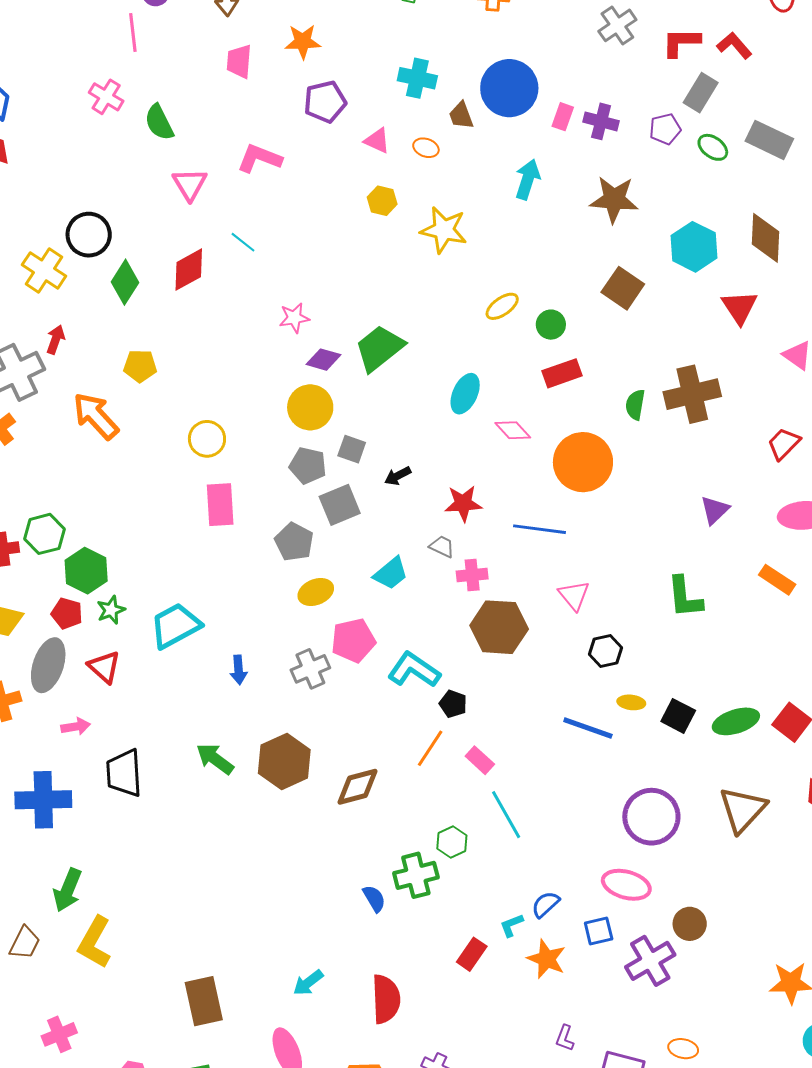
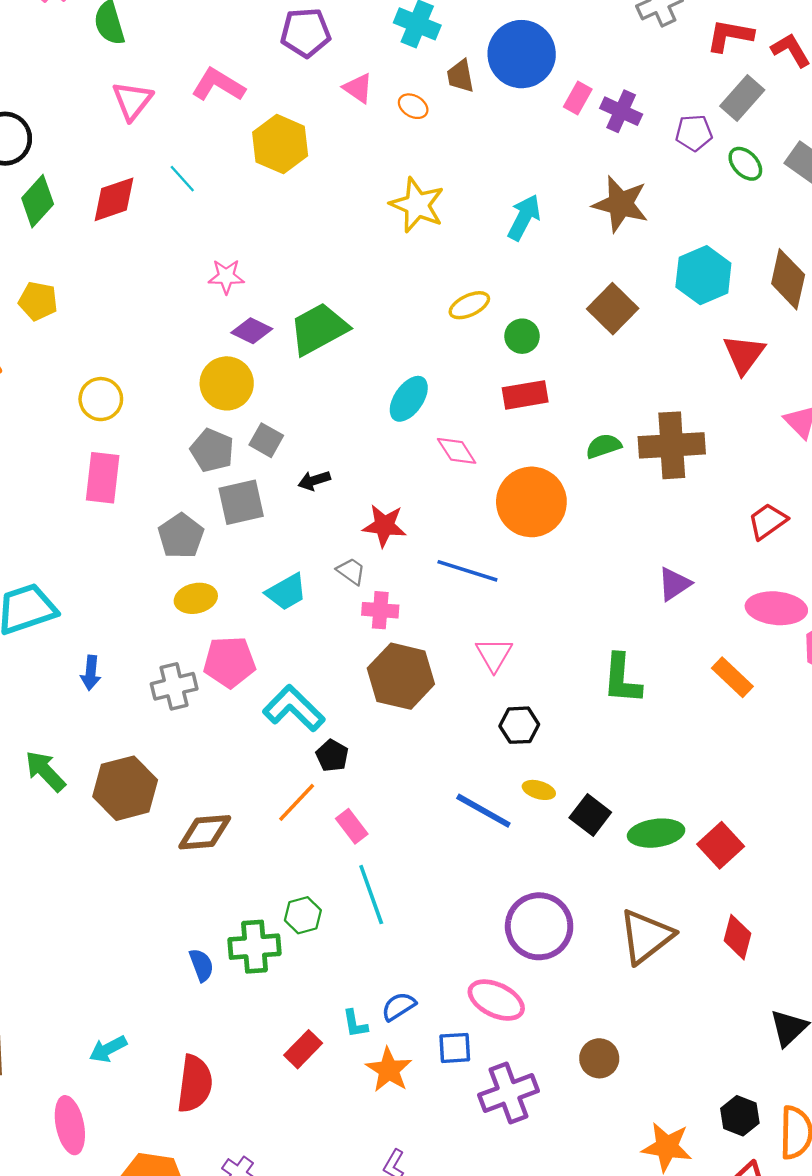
cyan arrow: (528, 179) -> (524, 217), moved
yellow hexagon: (382, 201) -> (280, 144), moved, size x1.6
green semicircle: (635, 405) -> (604, 446), turned 52
brown circle: (690, 924) -> (599, 1058), moved
cyan L-shape: (511, 925) -> (355, 1024), turned -88

